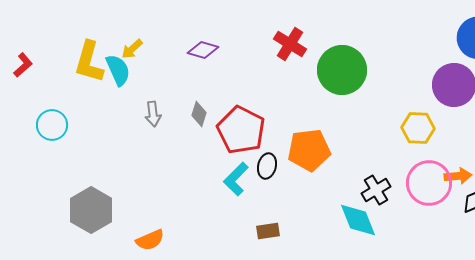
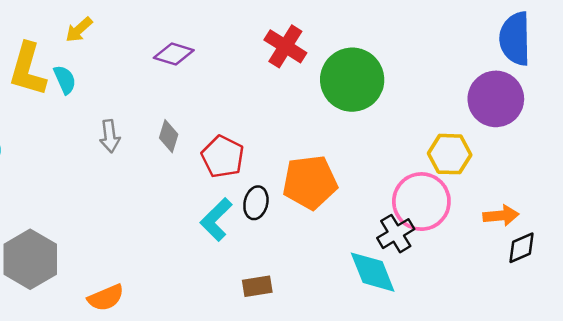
yellow arrow: (132, 49) -> (79, 30), moved
cyan semicircle: (118, 70) -> (65, 80), size x0.7
red pentagon: (241, 130) -> (223, 157), size x0.7
pink circle: (429, 183) -> (421, 202), moved

